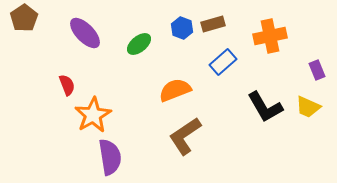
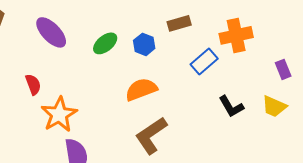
blue hexagon: (182, 28) -> (144, 44), moved
blue rectangle: (223, 62) -> (204, 61), moved
black L-shape: (265, 107) -> (231, 106), size x0.7

